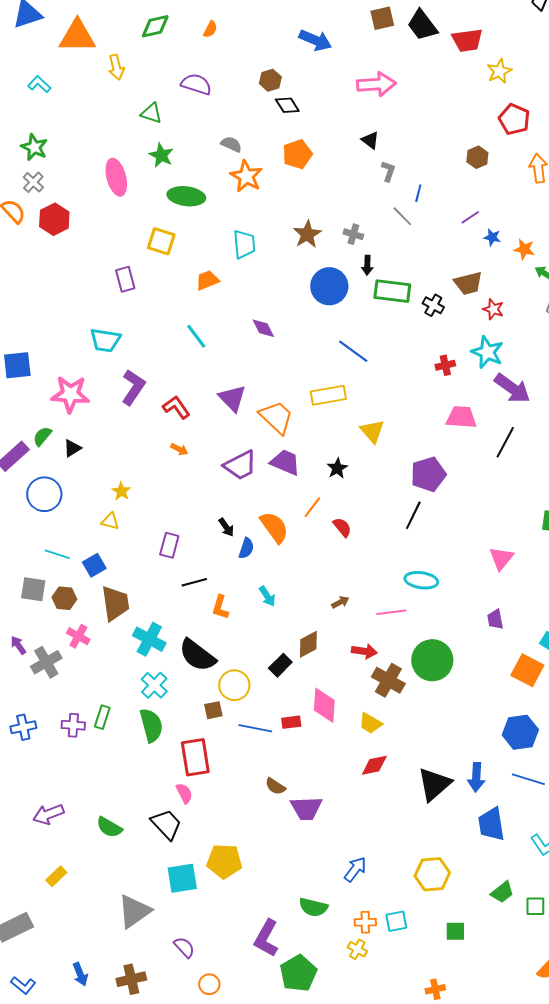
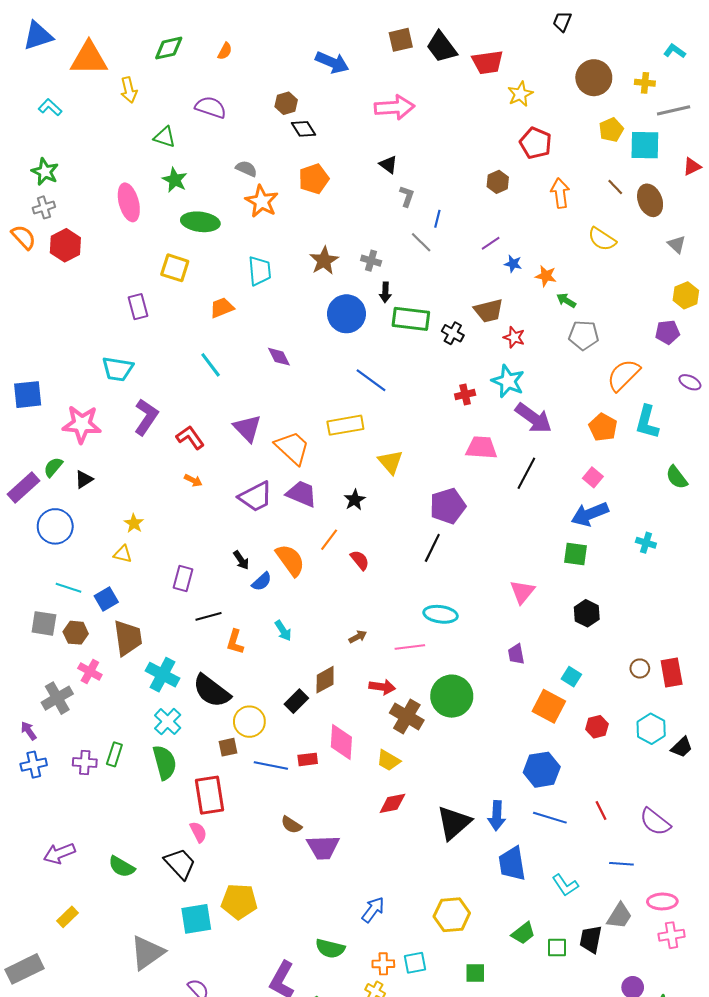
gray cross: (33, 182) -> (44, 207), turned 30
blue semicircle: (246, 548) -> (262, 582), turned 30
purple arrow: (18, 645) -> (29, 731), moved

